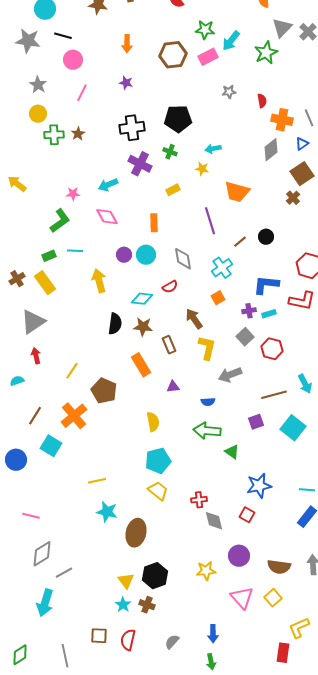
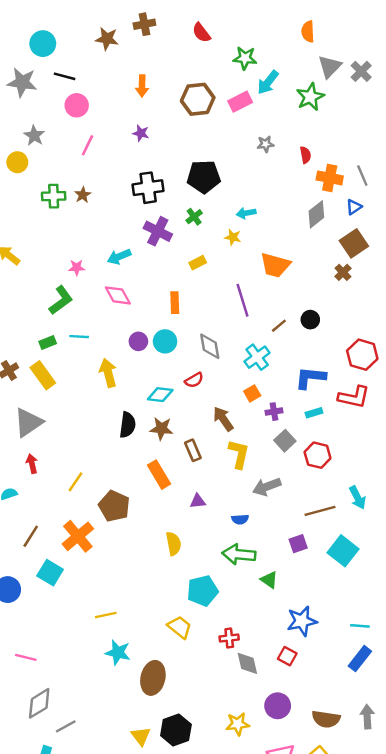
green star: (205, 30) -> (245, 58), moved
yellow circle: (38, 114) -> (17, 162), moved
green cross: (170, 152) -> (194, 217), turned 32
purple cross: (249, 311) -> (274, 412), moved
cyan pentagon: (158, 461) -> (203, 591), moved

